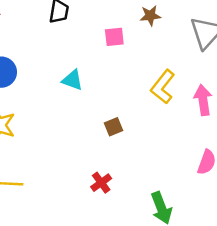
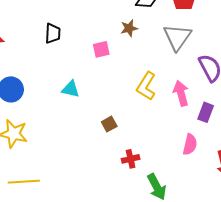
red cross: (101, 183) -> (131, 159), moved, turned 30

